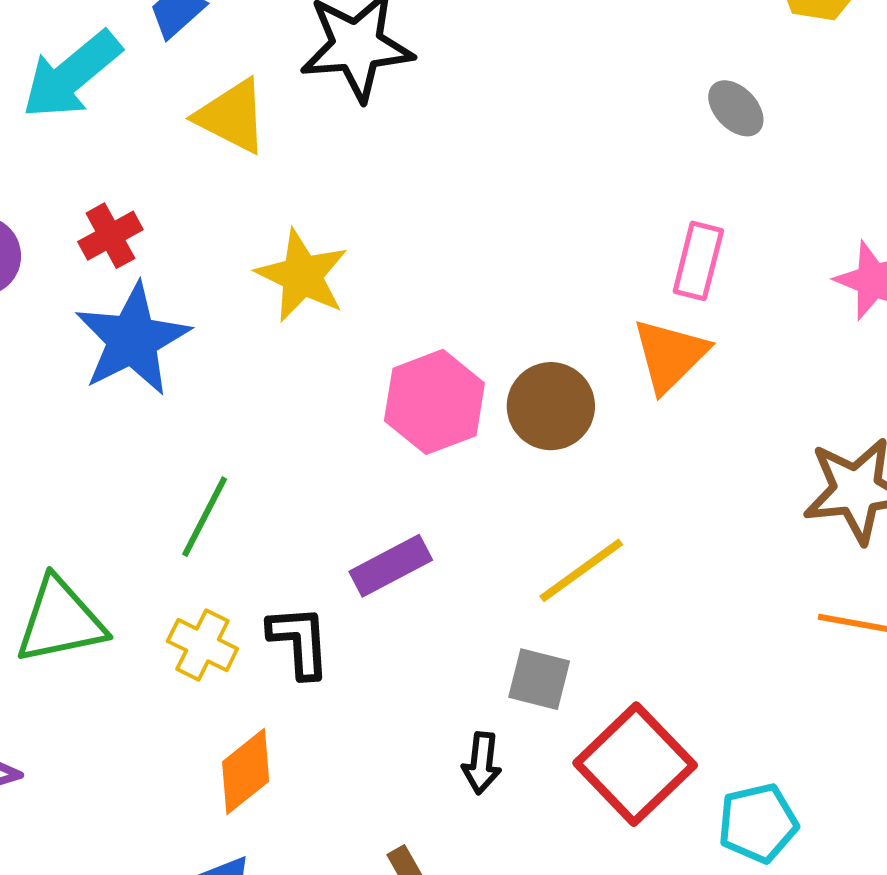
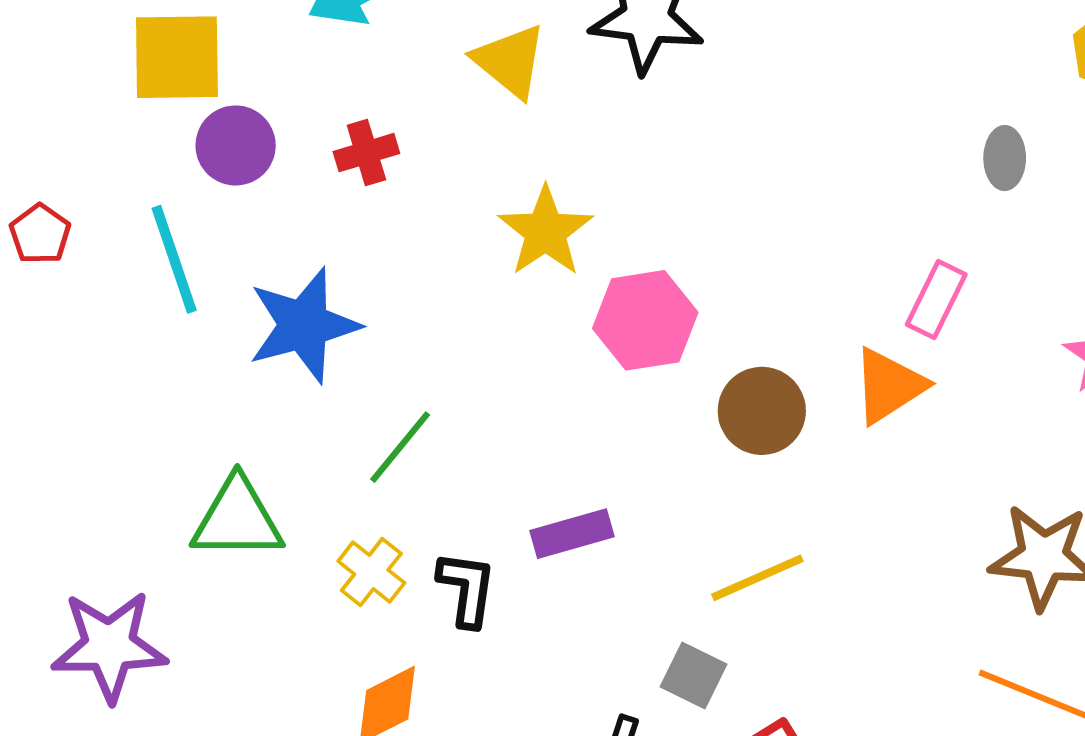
gray ellipse: (736, 108) -> (1005, 158), turned 32
blue star: (132, 339) -> (304, 325), moved
pink hexagon: (434, 402) -> (645, 320), moved

